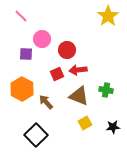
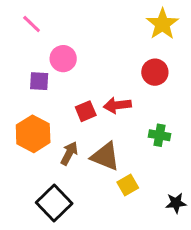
red circle: (67, 50) -> (155, 72), moved
brown triangle: (79, 96) -> (105, 156), moved
brown arrow: (46, 102) -> (69, 153), turned 70
black star: (113, 127) -> (176, 203), moved

